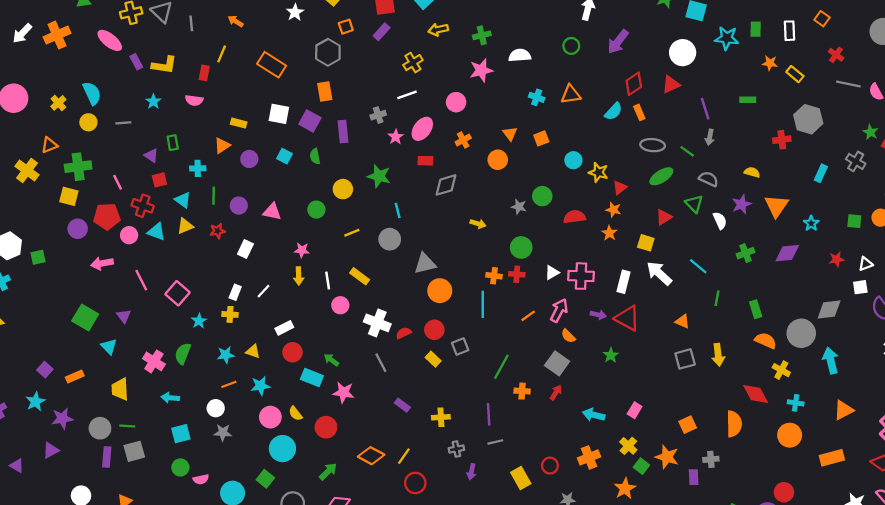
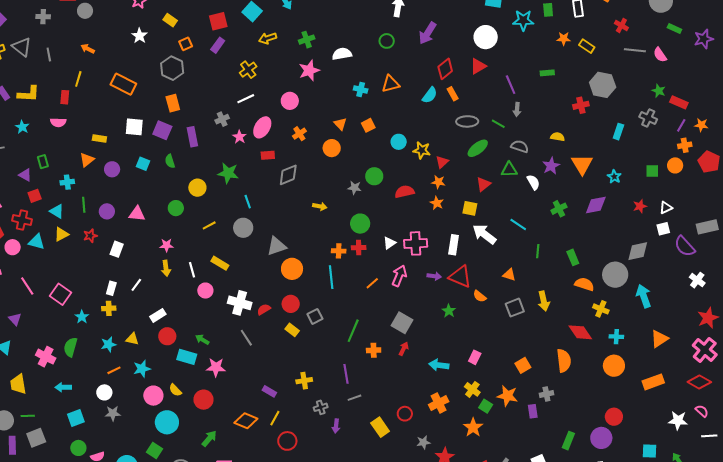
green triangle: (694, 204) -> (509, 170), turned -42
orange semicircle: (568, 336) -> (480, 296), moved
purple rectangle: (402, 405) -> (269, 391), moved

